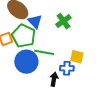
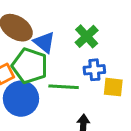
blue circle: (26, 62) -> (21, 99), moved
blue cross: (67, 68) -> (94, 70), moved

